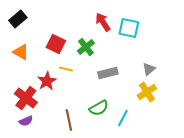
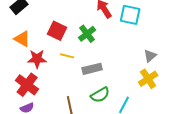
gray rectangle: (108, 73) -> (92, 69), moved
red star: (47, 81) -> (37, 59), moved, turned 30

